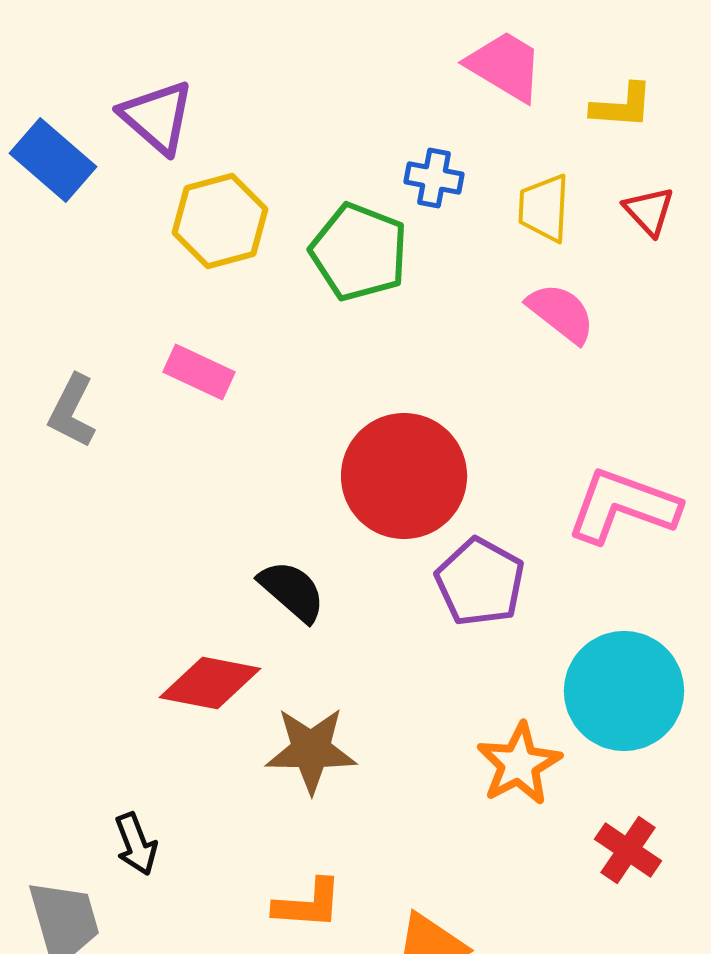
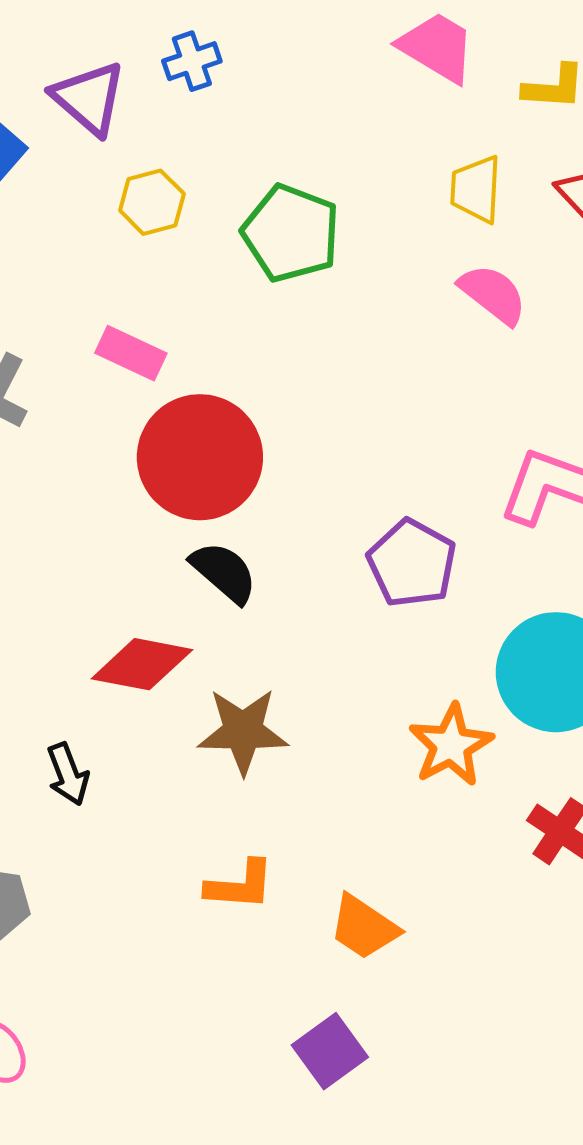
blue cross: (434, 178) -> (192, 61), moved, turned -30
yellow hexagon: (220, 221) -> (152, 202), size x0.7
red circle: (404, 476) -> (200, 457), moved
black arrow: (136, 844) -> (68, 774), moved

